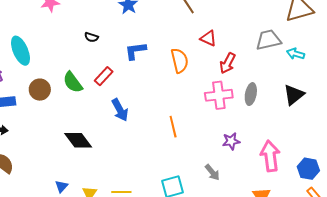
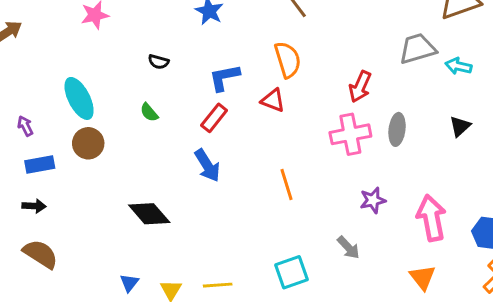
red triangle: (208, 38) -> (273, 100), moved
cyan ellipse: (20, 51) -> (79, 98), moved
orange semicircle: (180, 61) -> (288, 60), moved
red rectangle: (104, 76) -> (214, 118), moved
green semicircle: (73, 82) -> (149, 112), moved, size x0.6
black triangle: (294, 95) -> (460, 126), size x0.7

